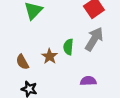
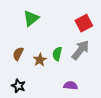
brown semicircle: (22, 62) -> (18, 54), moved, turned 48

